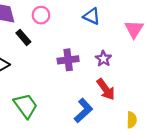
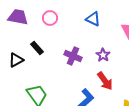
black rectangle: (23, 37) -> (37, 48), moved
purple cross: (68, 60) -> (73, 56), turned 30

